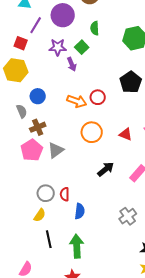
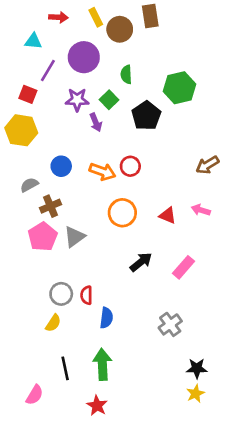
black pentagon: (131, 82) -> (146, 116), moved
blue circle: (38, 96) -> (61, 166), moved
gray semicircle: (22, 111) -> (29, 185), turned -96
black line: (49, 239) -> (65, 368), moved

